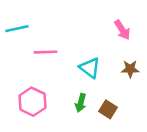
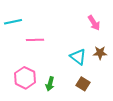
cyan triangle: (90, 68) -> (78, 57), moved
green arrow: (81, 103) -> (50, 84), moved

